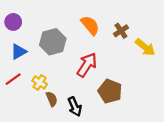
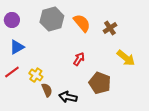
gray hexagon: (53, 42) -> (52, 19), moved
yellow arrow: (145, 47) -> (126, 58), moved
red arrow: (87, 65) -> (79, 59), size x0.6
black arrow: (75, 107) -> (68, 97), turned 126

